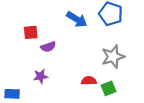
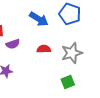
red semicircle: (89, 81) -> (44, 49), moved

